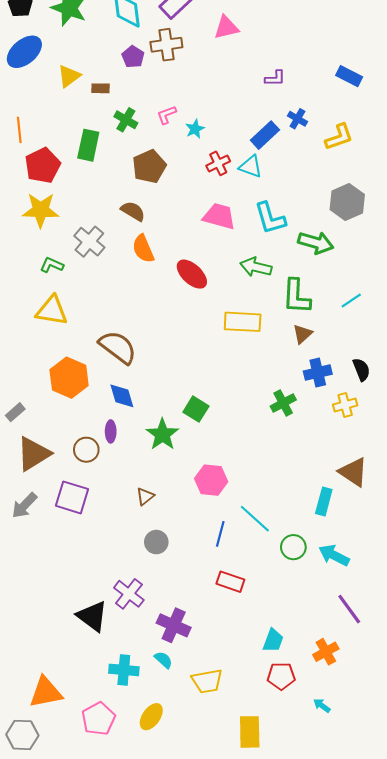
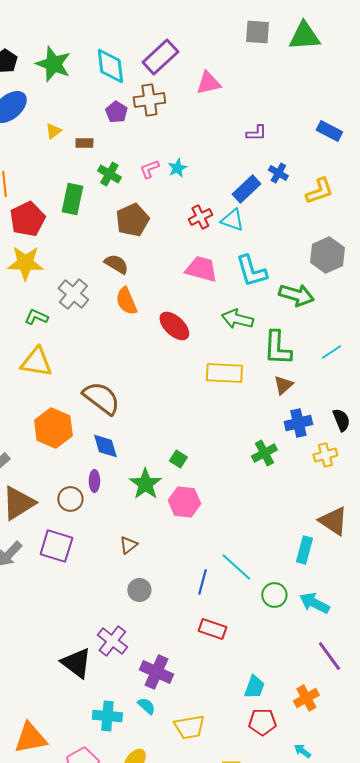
yellow triangle: (69, 76) -> (53, 131), size x0.7
cyan star: (195, 129) -> (177, 168), moved
green square: (196, 409) -> (178, 459), size x0.7
pink hexagon: (211, 480) -> (184, 502), moved

